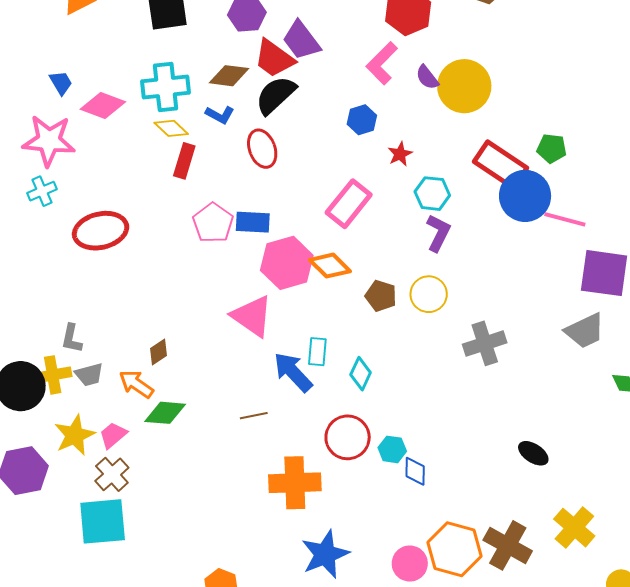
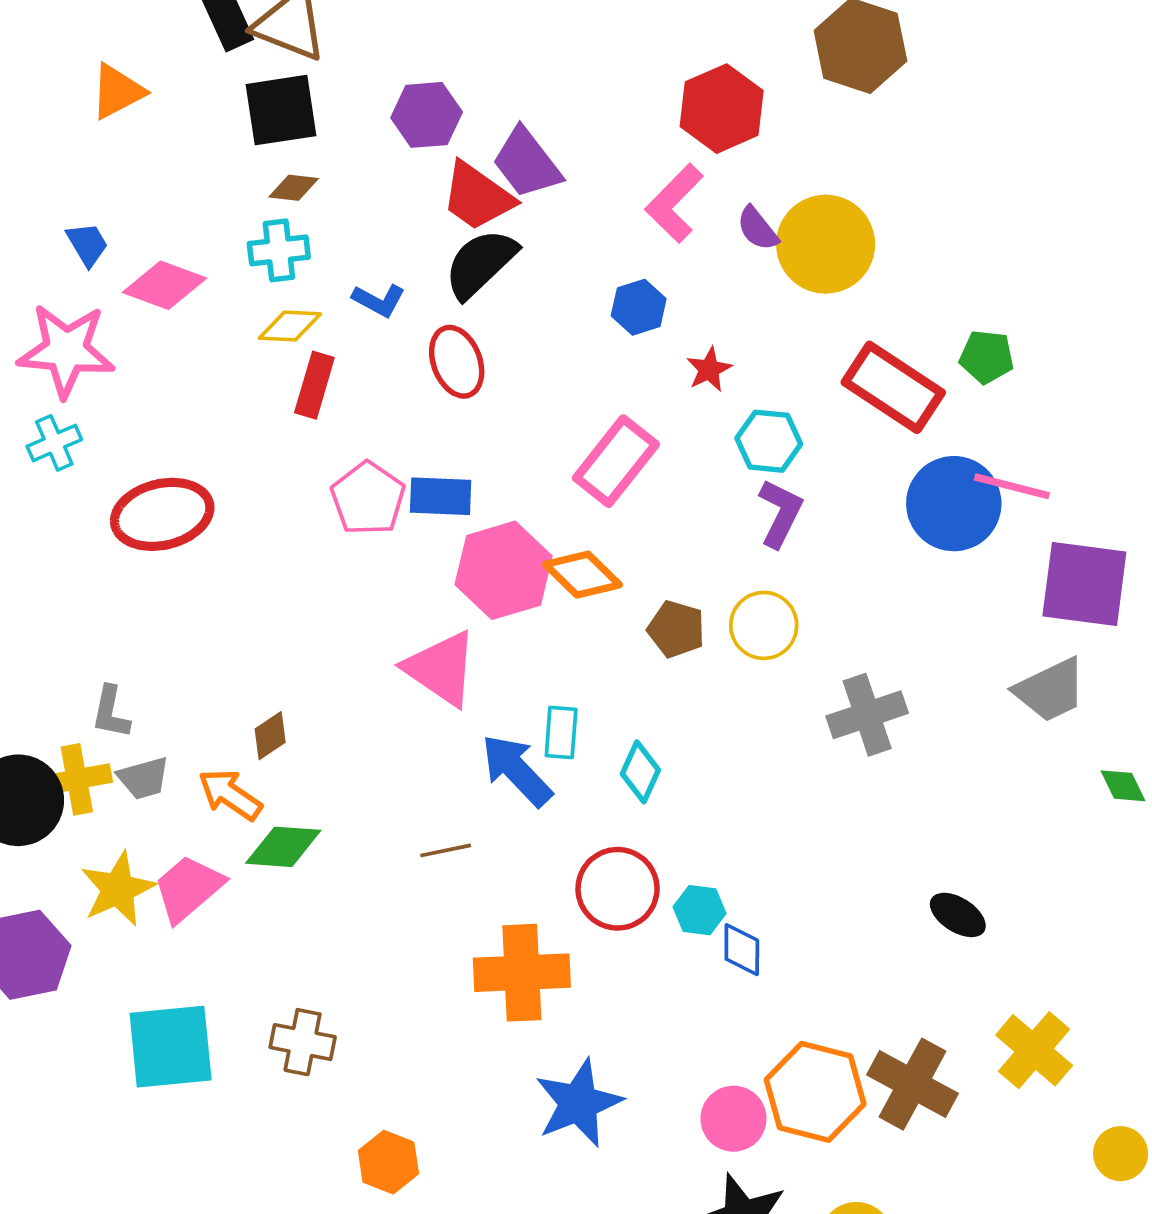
brown diamond: (229, 76) -> (294, 188), moved, size x0.7
cyan cross: (166, 87) -> (279, 250), size x0.7
yellow diamond: (171, 128) -> (290, 326), turned -40
blue circle: (525, 196) -> (954, 504), moved
pink trapezoid: (113, 435) -> (188, 888), size x1.4
brown cross: (112, 474) -> (303, 1042), moved, turned -36

